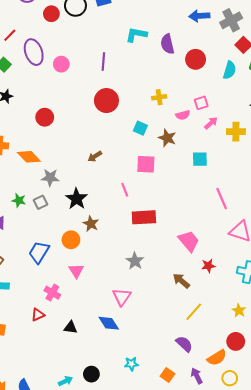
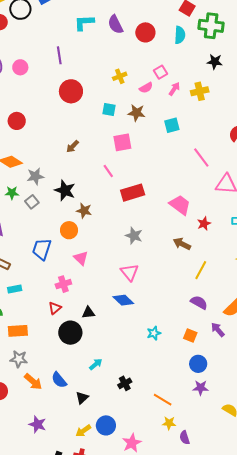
green star: (19, 200) -> (12, 193), moved
pink cross: (52, 293) -> (63, 284), turned -35
black circle: (91, 374) -> (70, 333), moved, size x1.5

